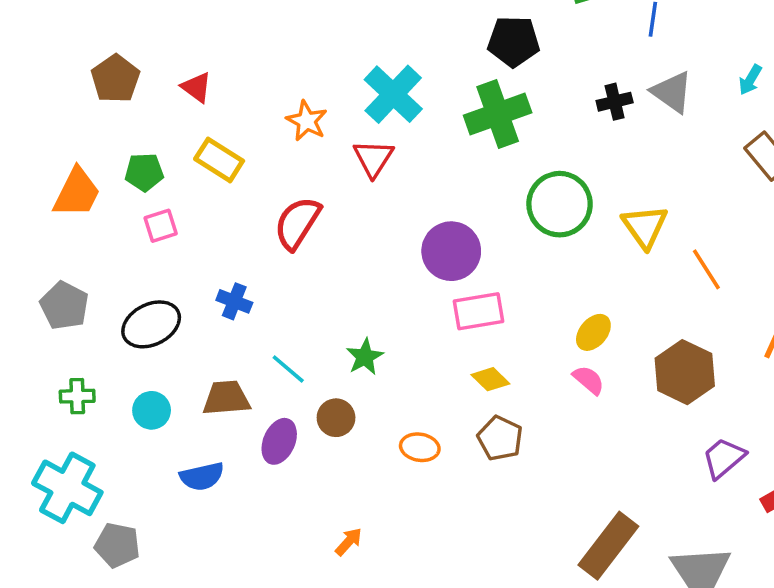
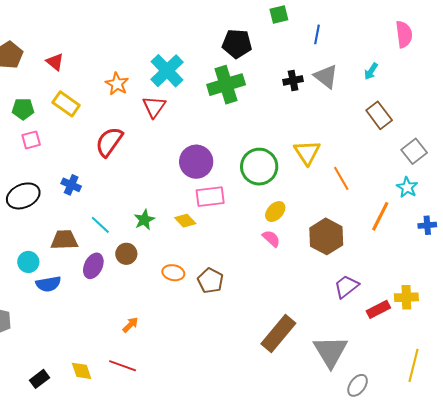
green circle: (560, 204) -> (259, 167), moved
yellow diamond: (490, 379) -> (185, 221), moved
cyan circle: (152, 410) -> (28, 262), moved
brown pentagon: (500, 438) -> (210, 281), moved

